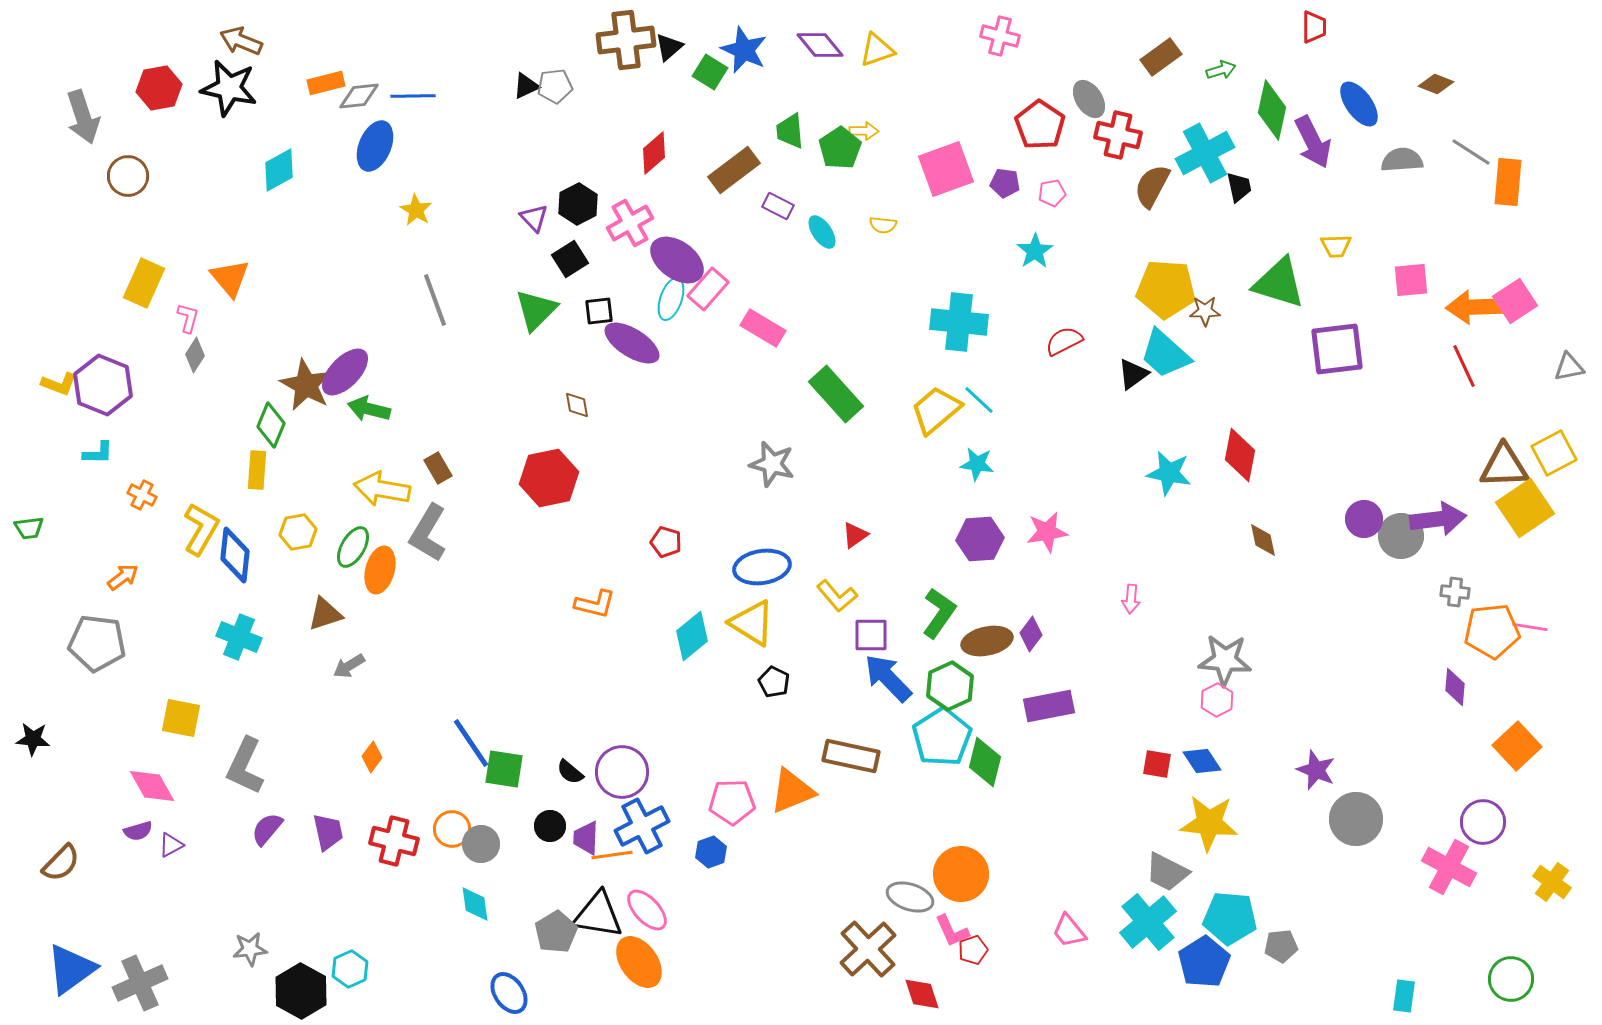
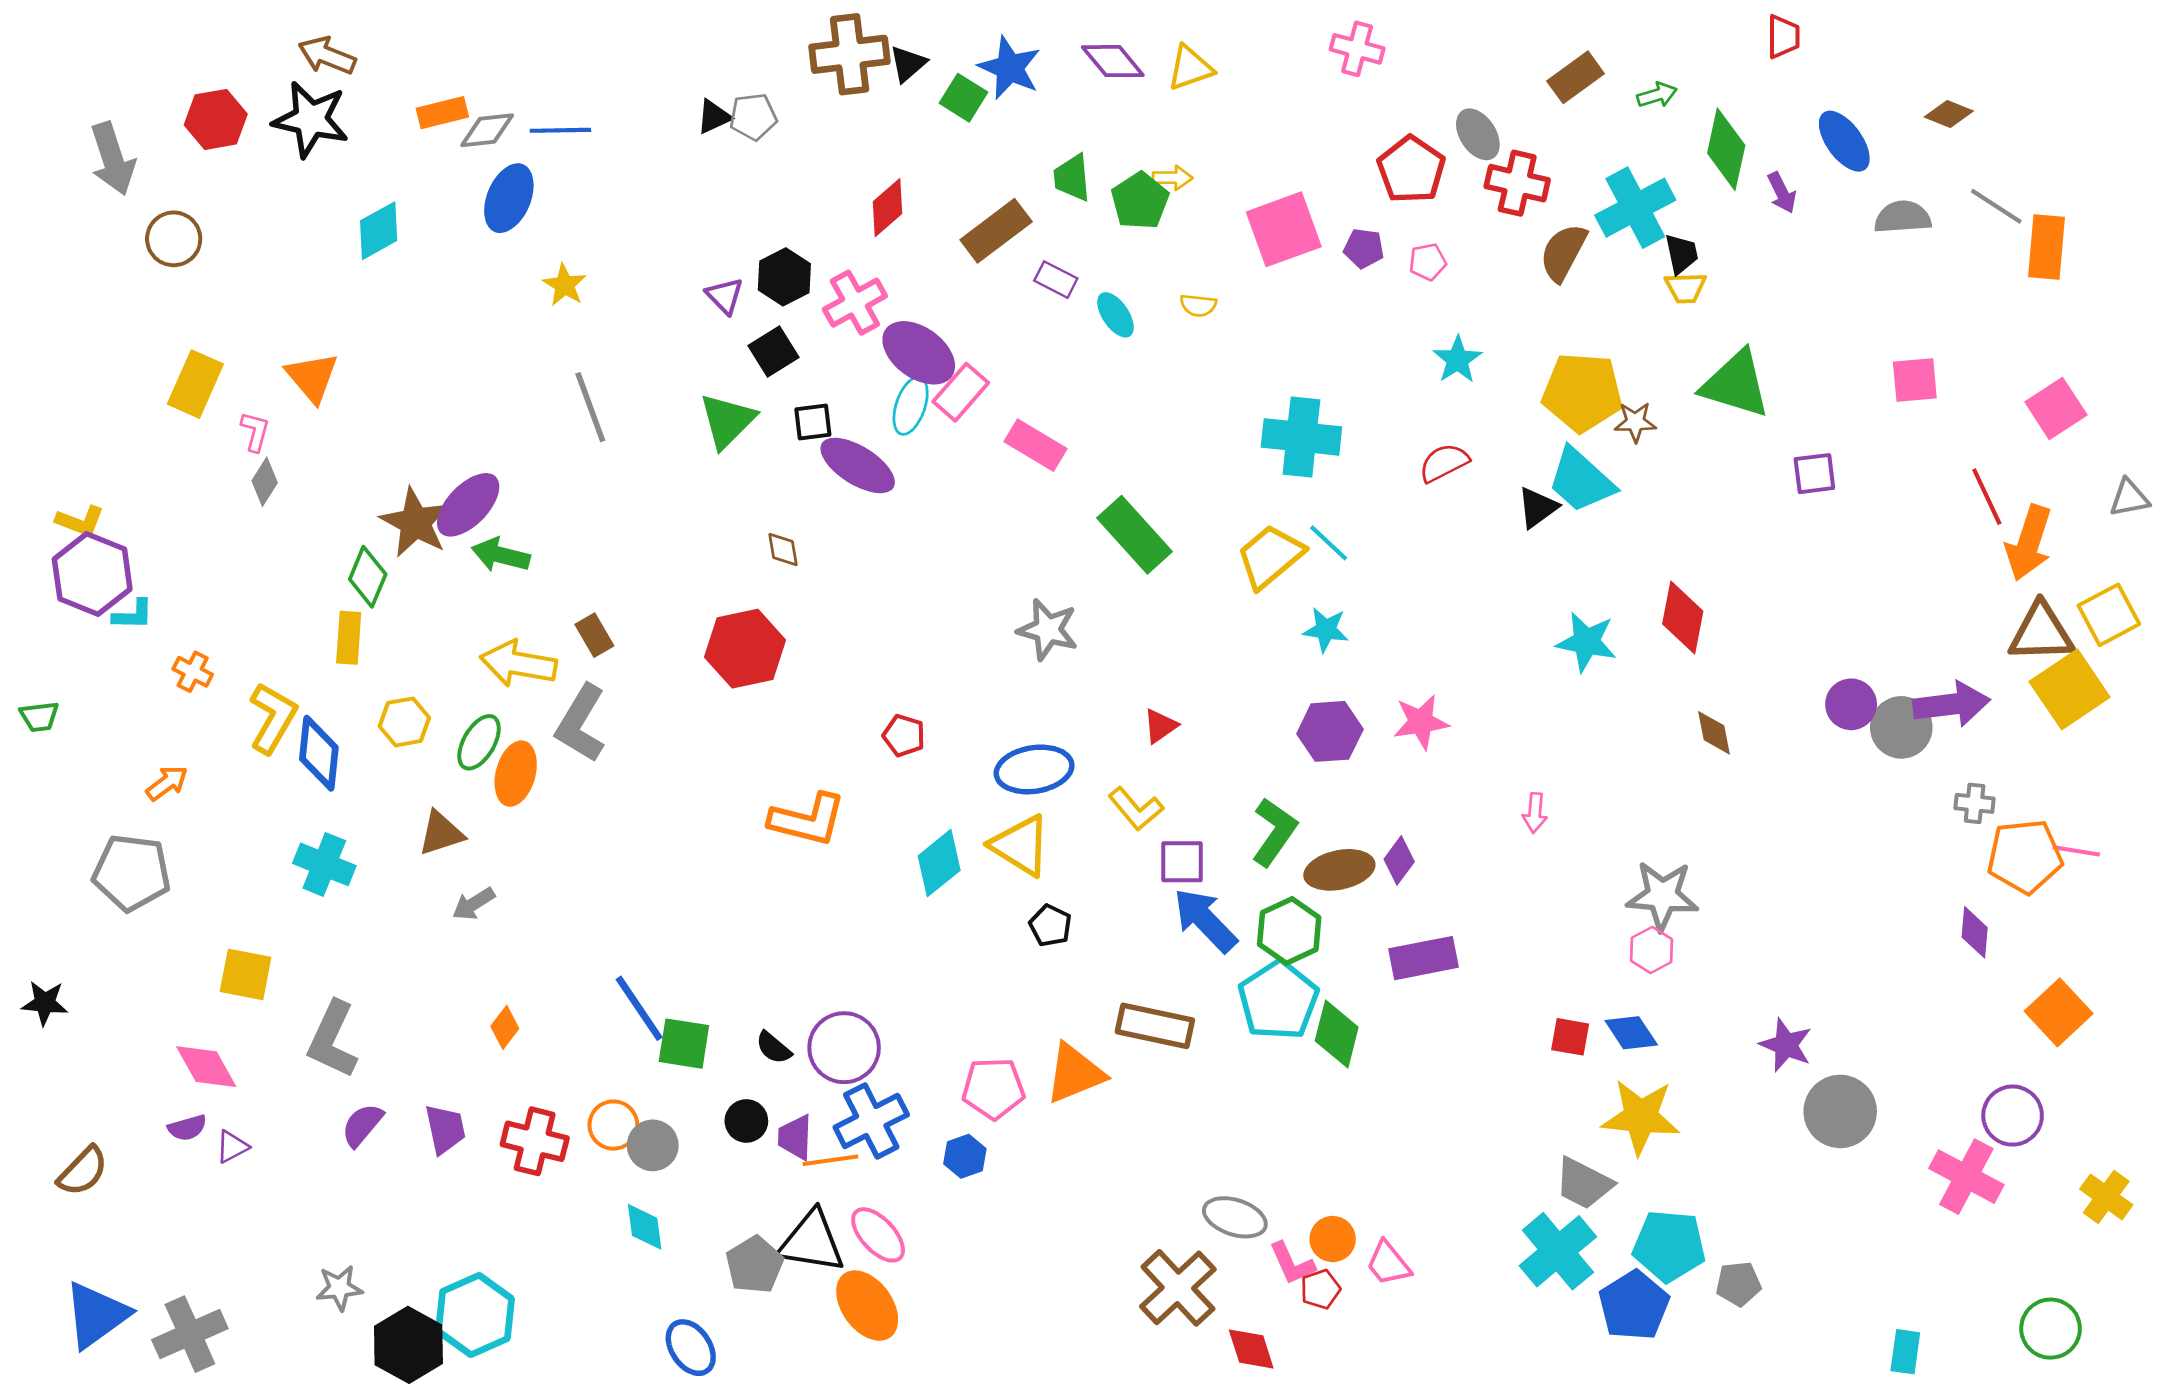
purple arrow: (1313, 142) -> (1782, 193), size x0.6
yellow trapezoid: (1336, 246) -> (1685, 288), moved
cyan star: (1035, 251) -> (1457, 360), moved
orange arrow: (1474, 307) -> (2029, 543), moved, turned -70
purple square: (1337, 349) -> (1814, 474), size x0.6
purple hexagon: (103, 385) -> (92, 574), moved
orange L-shape: (595, 604) -> (807, 820), size x1.4
orange circle: (961, 874) -> (1333, 1239), moved, size x0.6
pink trapezoid: (1069, 931) -> (1388, 1263), moved
cyan hexagon: (350, 969) -> (475, 1315), size x1.6

